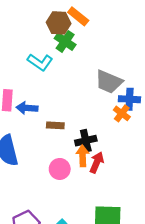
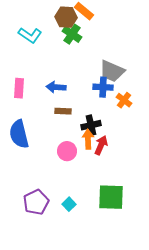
cyan L-shape: (40, 62) -> (30, 35), moved
blue cross: (129, 99) -> (103, 87), moved
blue arrow: (27, 108) -> (56, 87), moved

